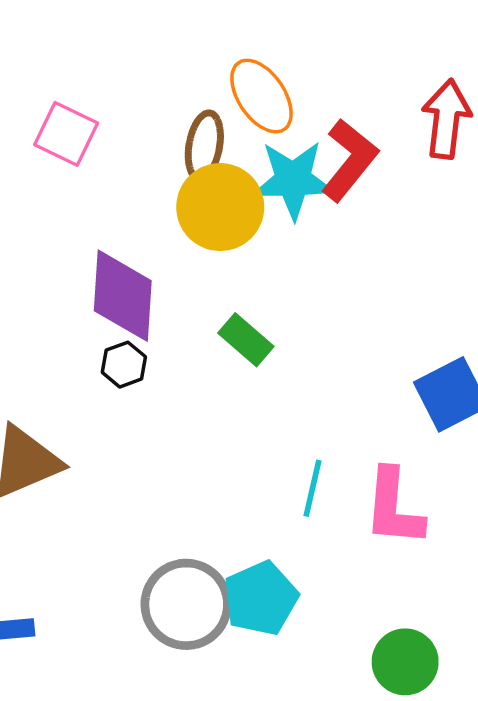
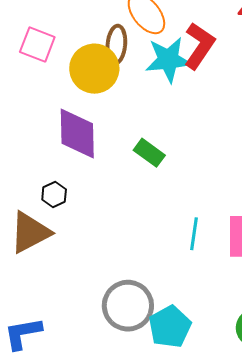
yellow circle: (220, 207) -> (94, 69), moved
black hexagon: (124, 365) -> (54, 194), moved
cyan pentagon: (261, 598) -> (170, 327), moved

